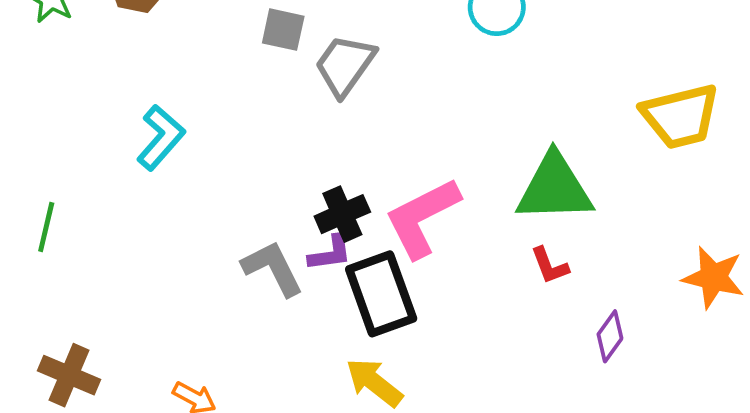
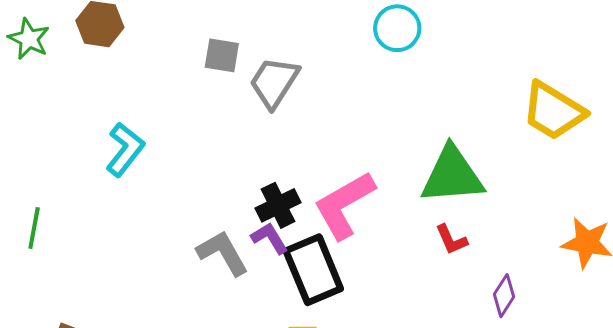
yellow trapezoid: (680, 116) -> (553, 111), turned 48
purple L-shape: (330, 253) -> (270, 238), turned -111

